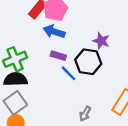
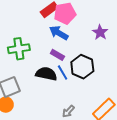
purple star: (101, 41) -> (100, 32), moved
black semicircle: (16, 79) -> (46, 74), moved

